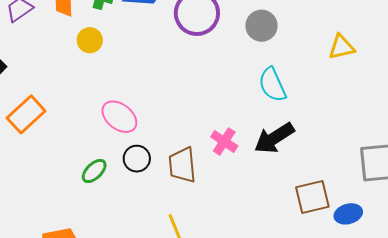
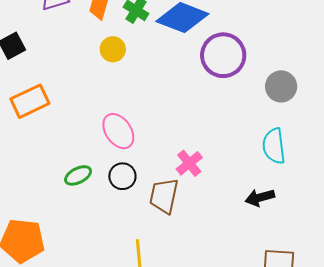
black arrow: (274, 138) -> (260, 198), size x0.7
pink cross: (224, 141) -> (189, 163), moved

